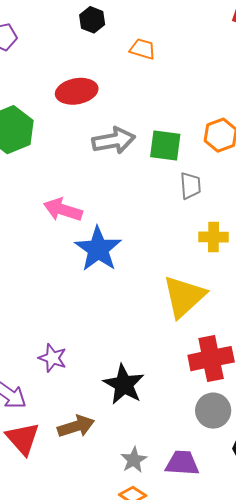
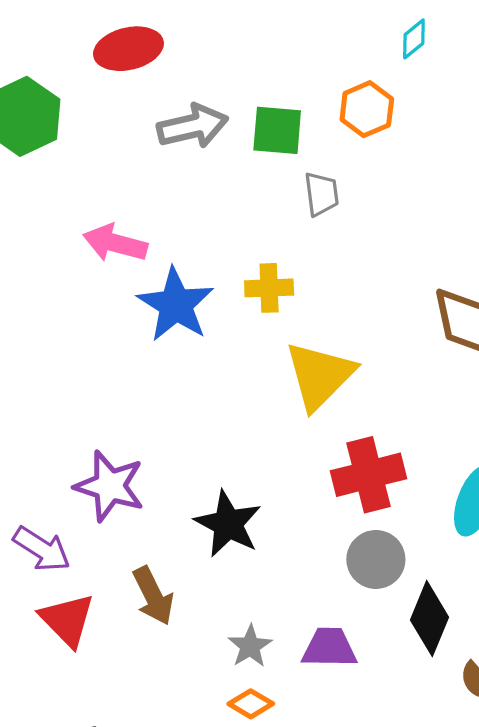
yellow cross: (214, 237) -> (269, 288), moved
purple star: (53, 358) -> (110, 486), size x1.5
brown arrow: (76, 426) -> (153, 596), turned 84

